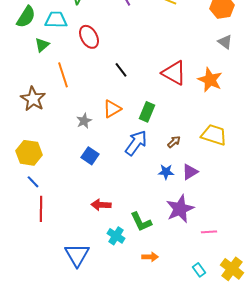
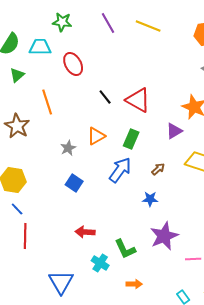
green triangle: (42, 45) -> (17, 75), moved
red triangle: (174, 73) -> (138, 100), moved
purple triangle: (190, 172) -> (174, 131), moved

